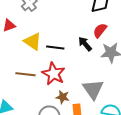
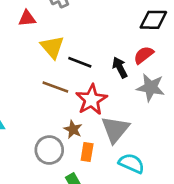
brown line: (25, 74) -> (55, 87), moved
red star: (54, 74) -> (91, 100), moved

